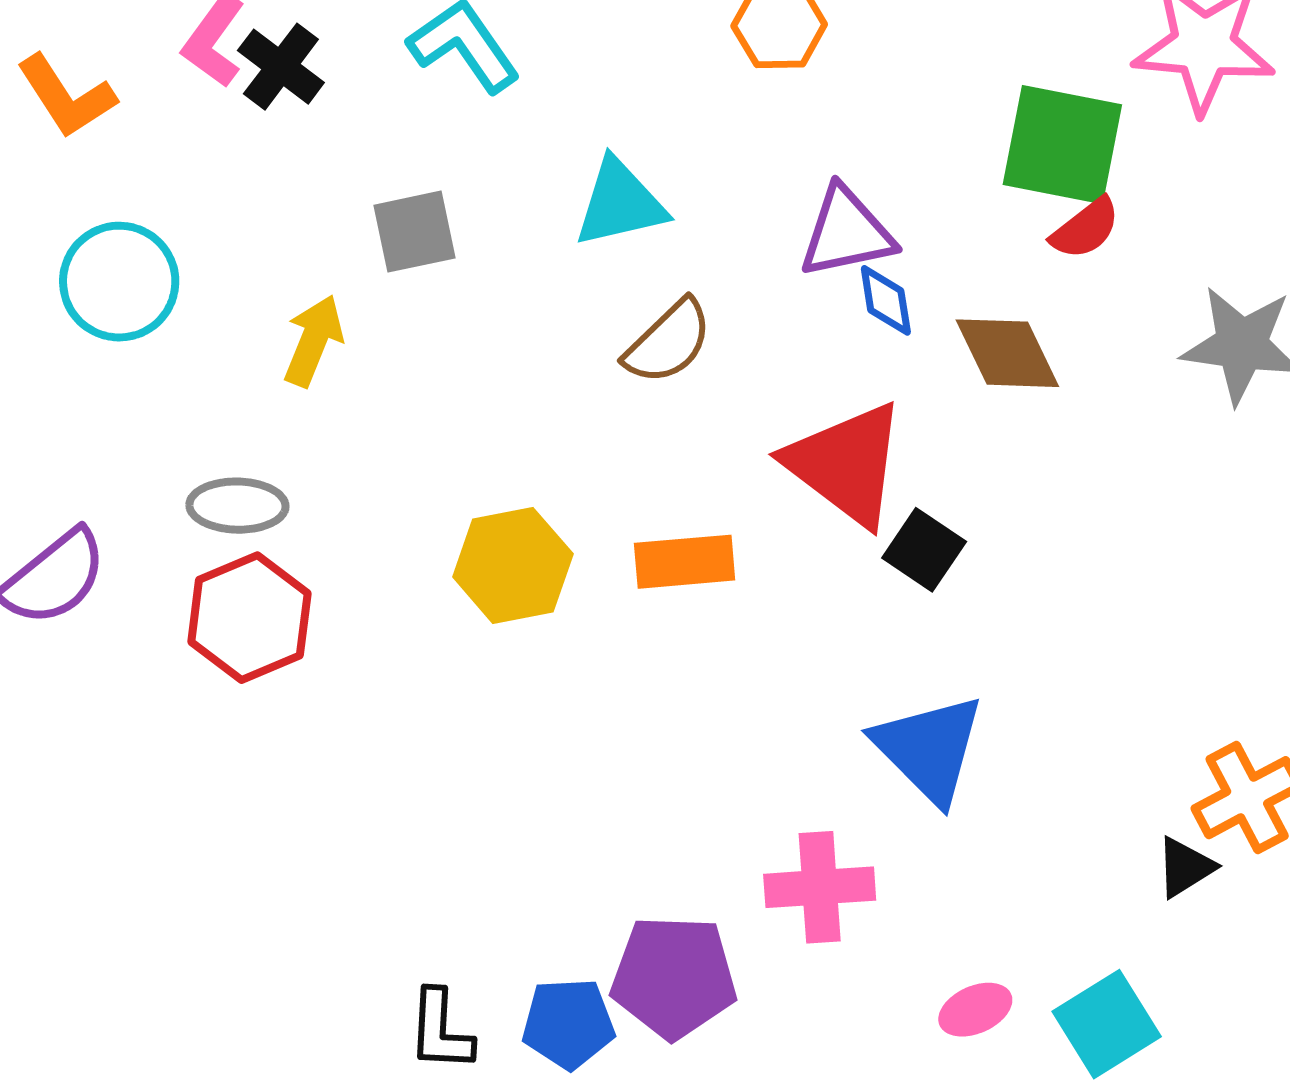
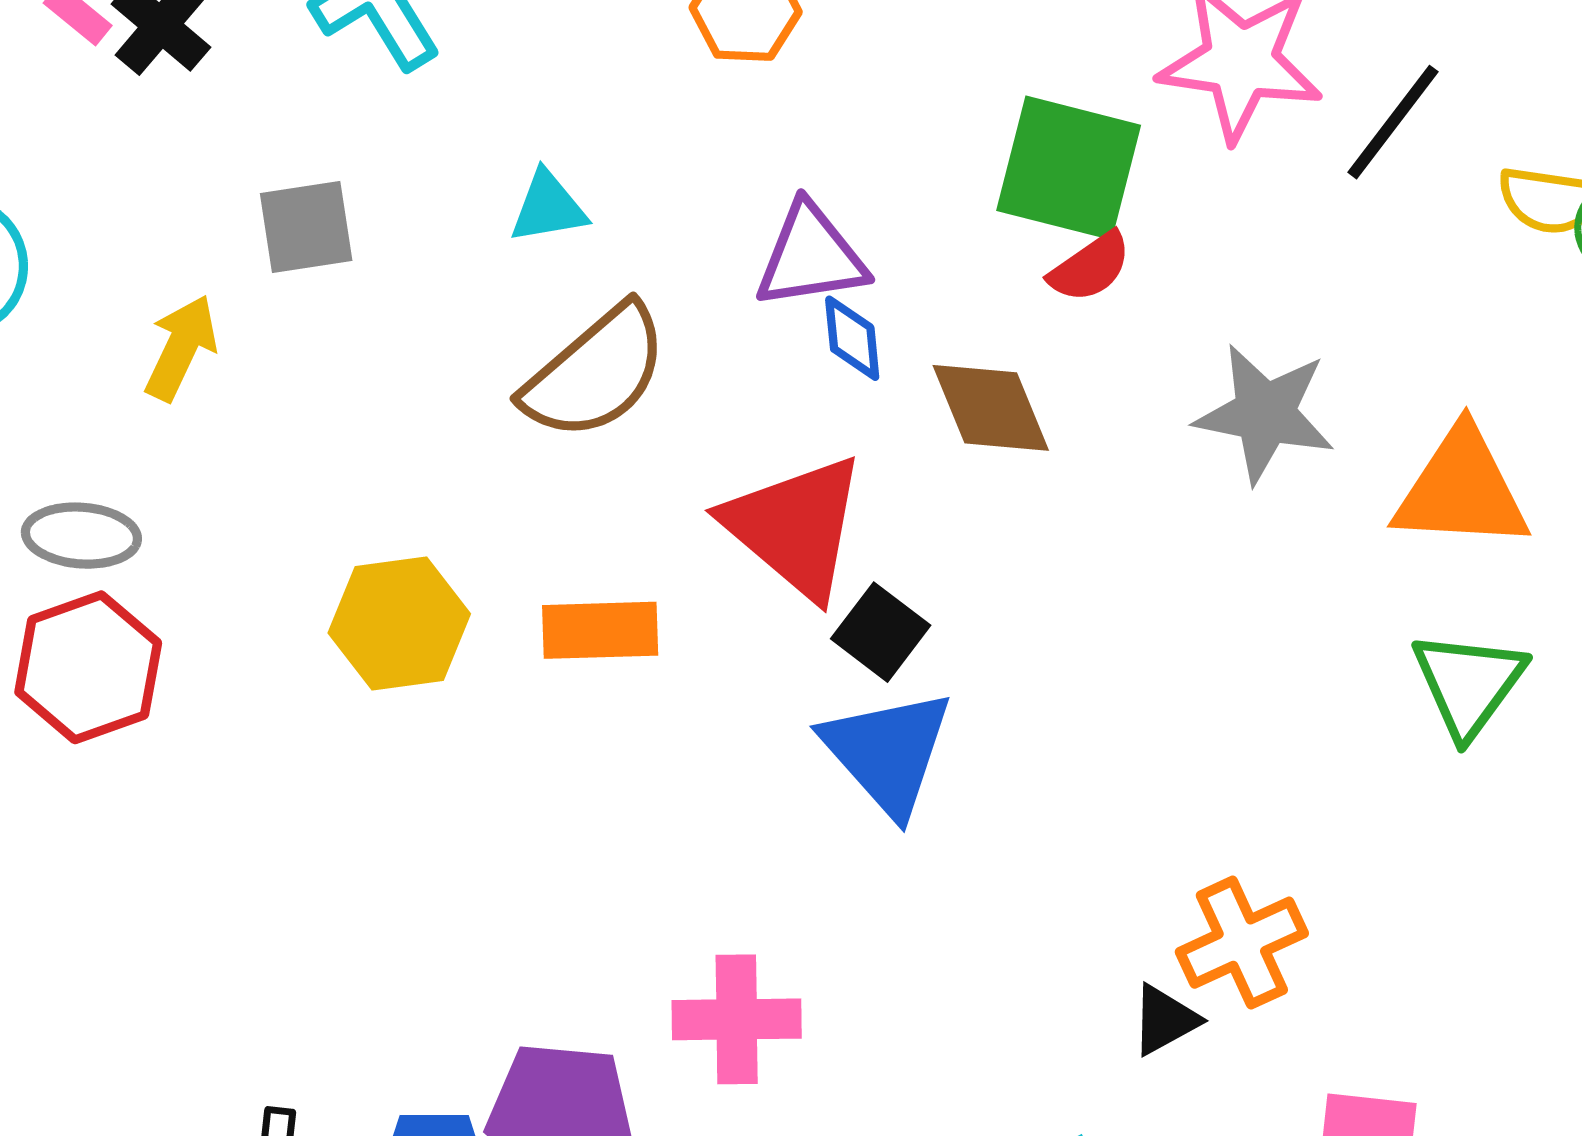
cyan triangle: (620, 203) -> (548, 207), size x0.7
brown semicircle: (668, 342) -> (595, 373), size x1.4
blue triangle: (929, 749) -> (888, 752), moved

